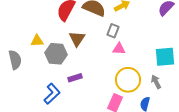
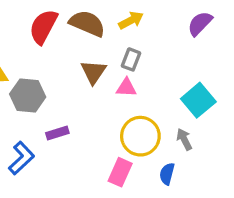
gray rectangle: (113, 31) -> (131, 59), moved
brown triangle: (77, 39) -> (93, 72), moved
cyan square: (165, 57) -> (198, 100), turned -35

